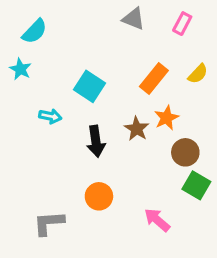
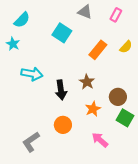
cyan square: (90, 86) -> (62, 33), moved
cyan arrow: (50, 116) -> (32, 74), size x1.5
orange star: (166, 118) -> (93, 109), moved
gray L-shape: (49, 223) -> (31, 142), turned -30

